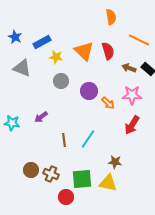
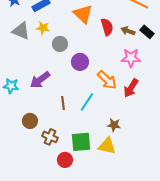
red semicircle: (108, 51) -> (107, 27), moved
yellow star: (56, 57) -> (43, 28), moved
purple circle: (89, 91) -> (80, 62), moved
orange arrow: (108, 103) -> (107, 80), moved, size x1.5
purple arrow: (41, 117) -> (40, 80), size x1.5
brown circle: (31, 170) -> (30, 121), moved

